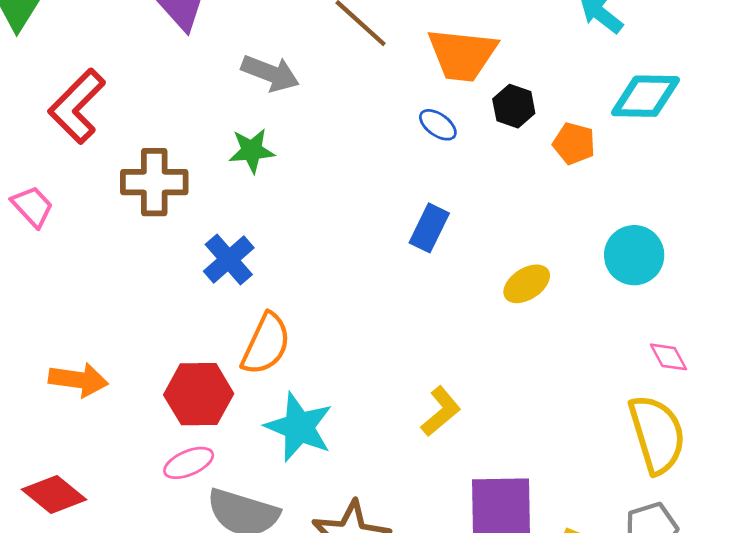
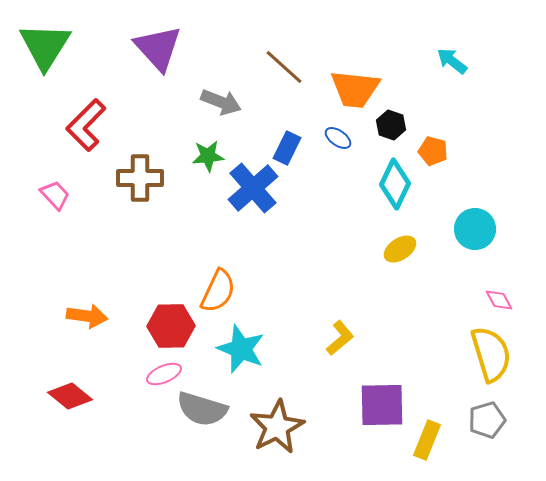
cyan diamond: (646, 96) -> (395, 184), moved, turned -66
blue rectangle: (429, 228) -> (287, 148), moved
blue cross: (229, 259) -> (253, 188), moved, size x1.4

